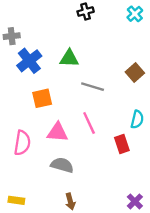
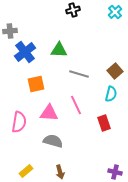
brown square: (135, 72) -> (115, 71), moved
cyan semicircle: (137, 119) -> (111, 94), moved
yellow rectangle: (16, 200) -> (26, 171), moved, turned -48
purple cross: (135, 201) -> (115, 172), turned -32

